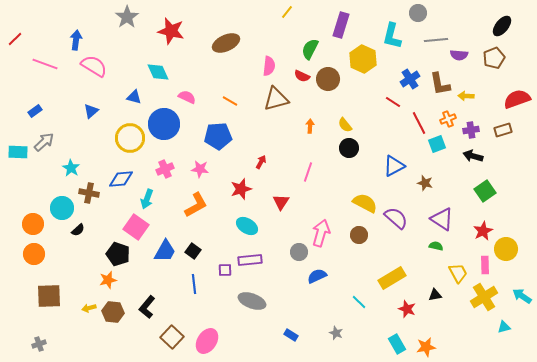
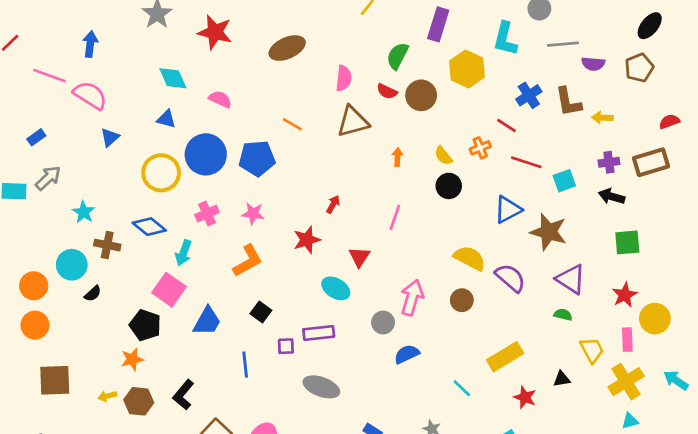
pink semicircle: (94, 66) -> (90, 95), moved
cyan diamond: (158, 72) -> (173, 78), moved
pink semicircle: (187, 97) -> (220, 99), moved
red semicircle: (517, 99) -> (669, 122), size x0.6
orange cross: (448, 119) -> (480, 148), moved
red line: (419, 123) -> (526, 162), moved, turned -45
brown rectangle: (503, 130) -> (651, 162), size x1.5
blue pentagon: (218, 136) -> (257, 158), moved
blue diamond: (121, 179) -> (149, 227), turned 45
brown star: (425, 183) -> (549, 232), size x1.8
green square: (485, 191) -> (627, 242), turned 30
cyan ellipse: (247, 226) -> (336, 288), moved
black square: (193, 251) -> (261, 312), moved
cyan triangle: (504, 327) -> (630, 421), moved

